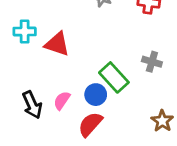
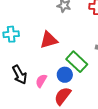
red triangle: (57, 44) -> (49, 40), moved, turned -30
black arrow: (32, 105) -> (20, 75), moved

